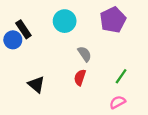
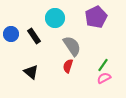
black rectangle: (23, 29) -> (34, 36), moved
gray semicircle: (85, 54) -> (72, 46), size x1.5
pink semicircle: (118, 102) -> (104, 78), moved

